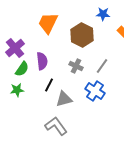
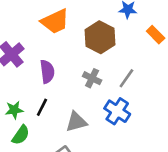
orange trapezoid: (48, 23) -> (55, 21), turned -140
green semicircle: (22, 69) -> (21, 135), moved
black line: (49, 85) -> (42, 107), moved

